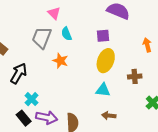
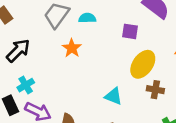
cyan semicircle: (66, 34) -> (87, 18), turned 96
yellow ellipse: (106, 61) -> (143, 64), moved

